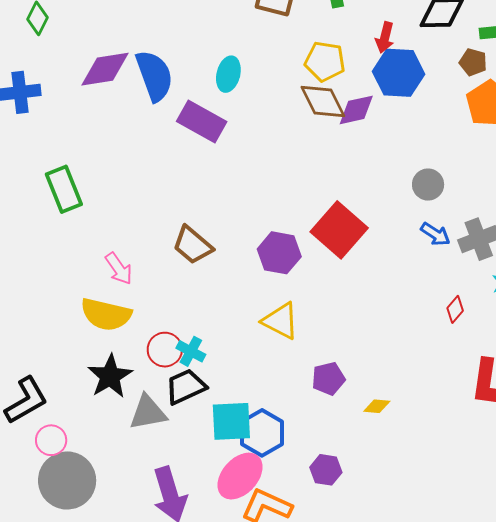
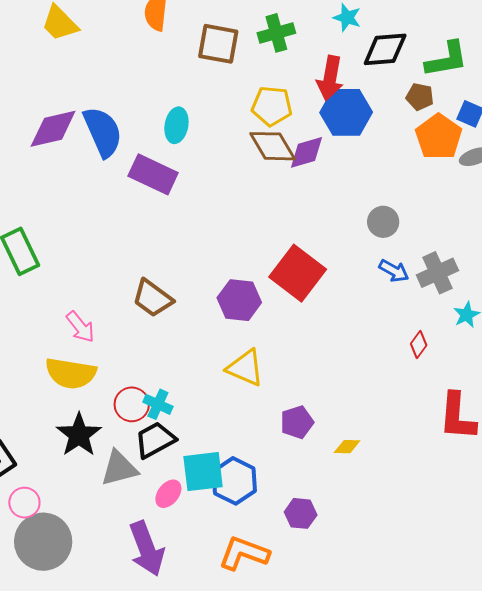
red arrow: (385, 37) -> (330, 78), size x1.4
pink ellipse: (240, 476) -> (168, 494), moved, size x0.6

